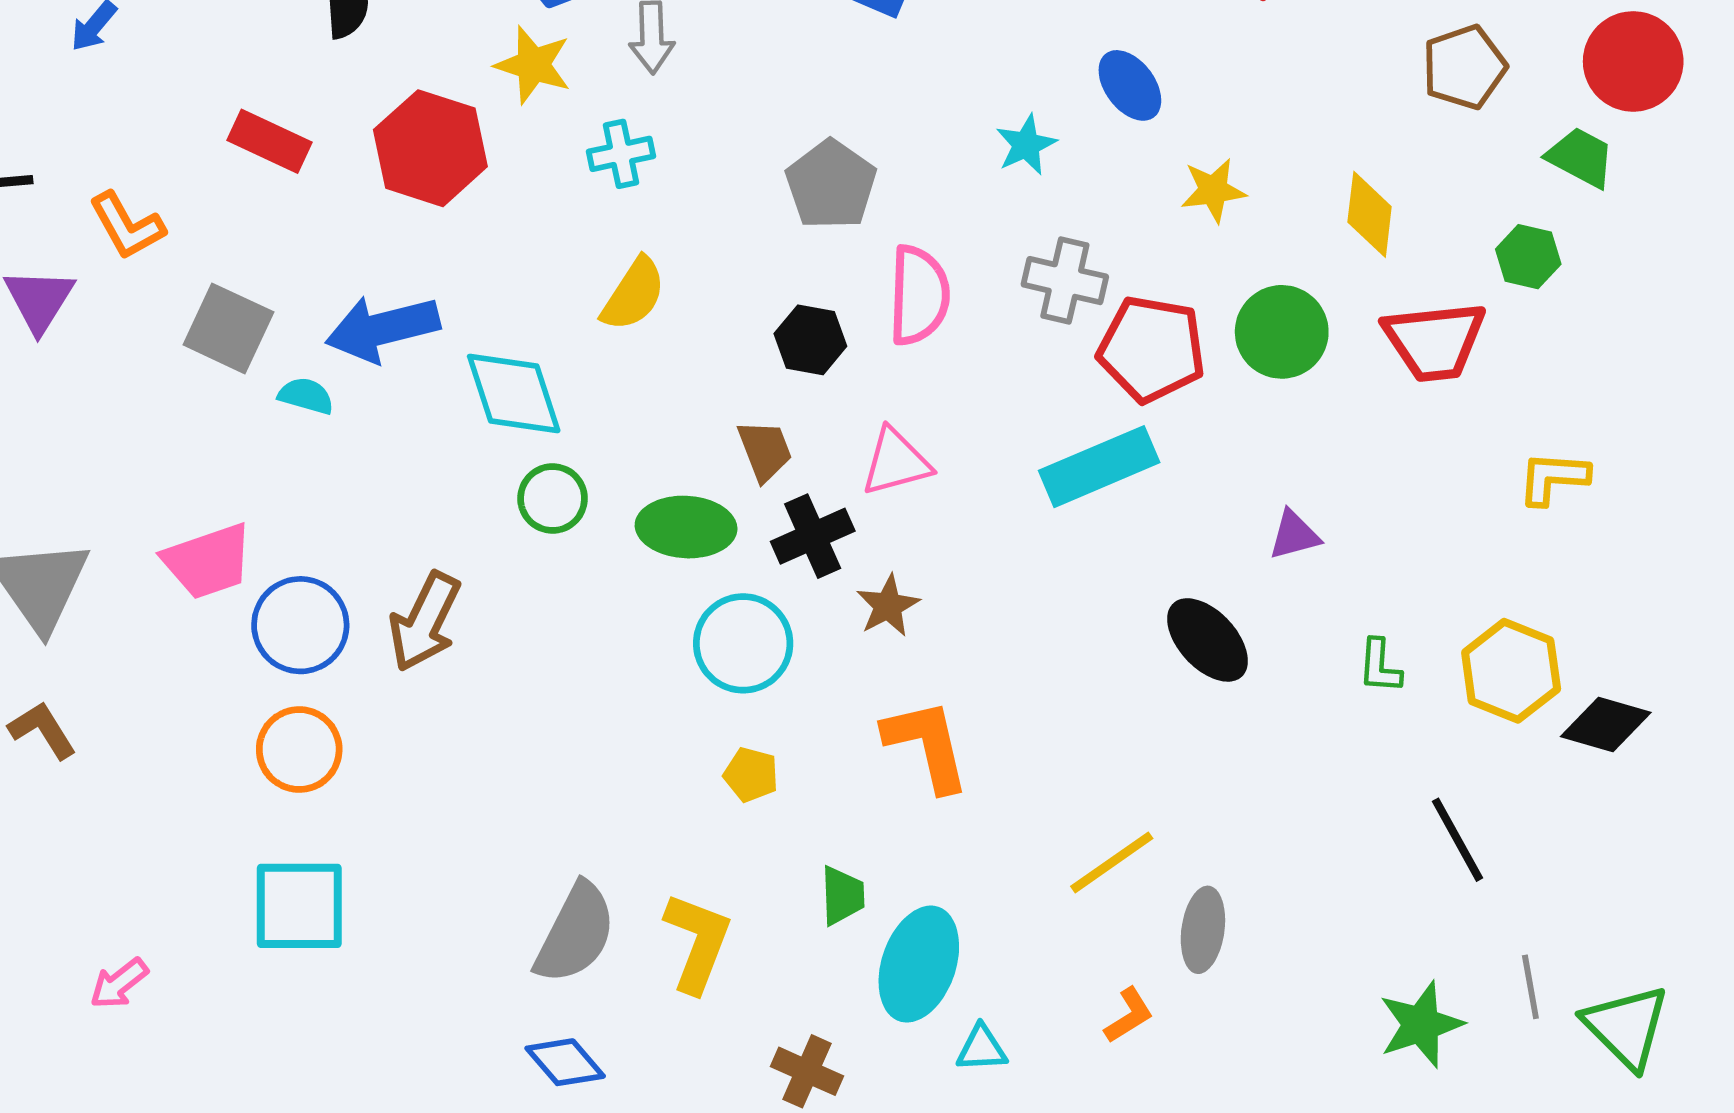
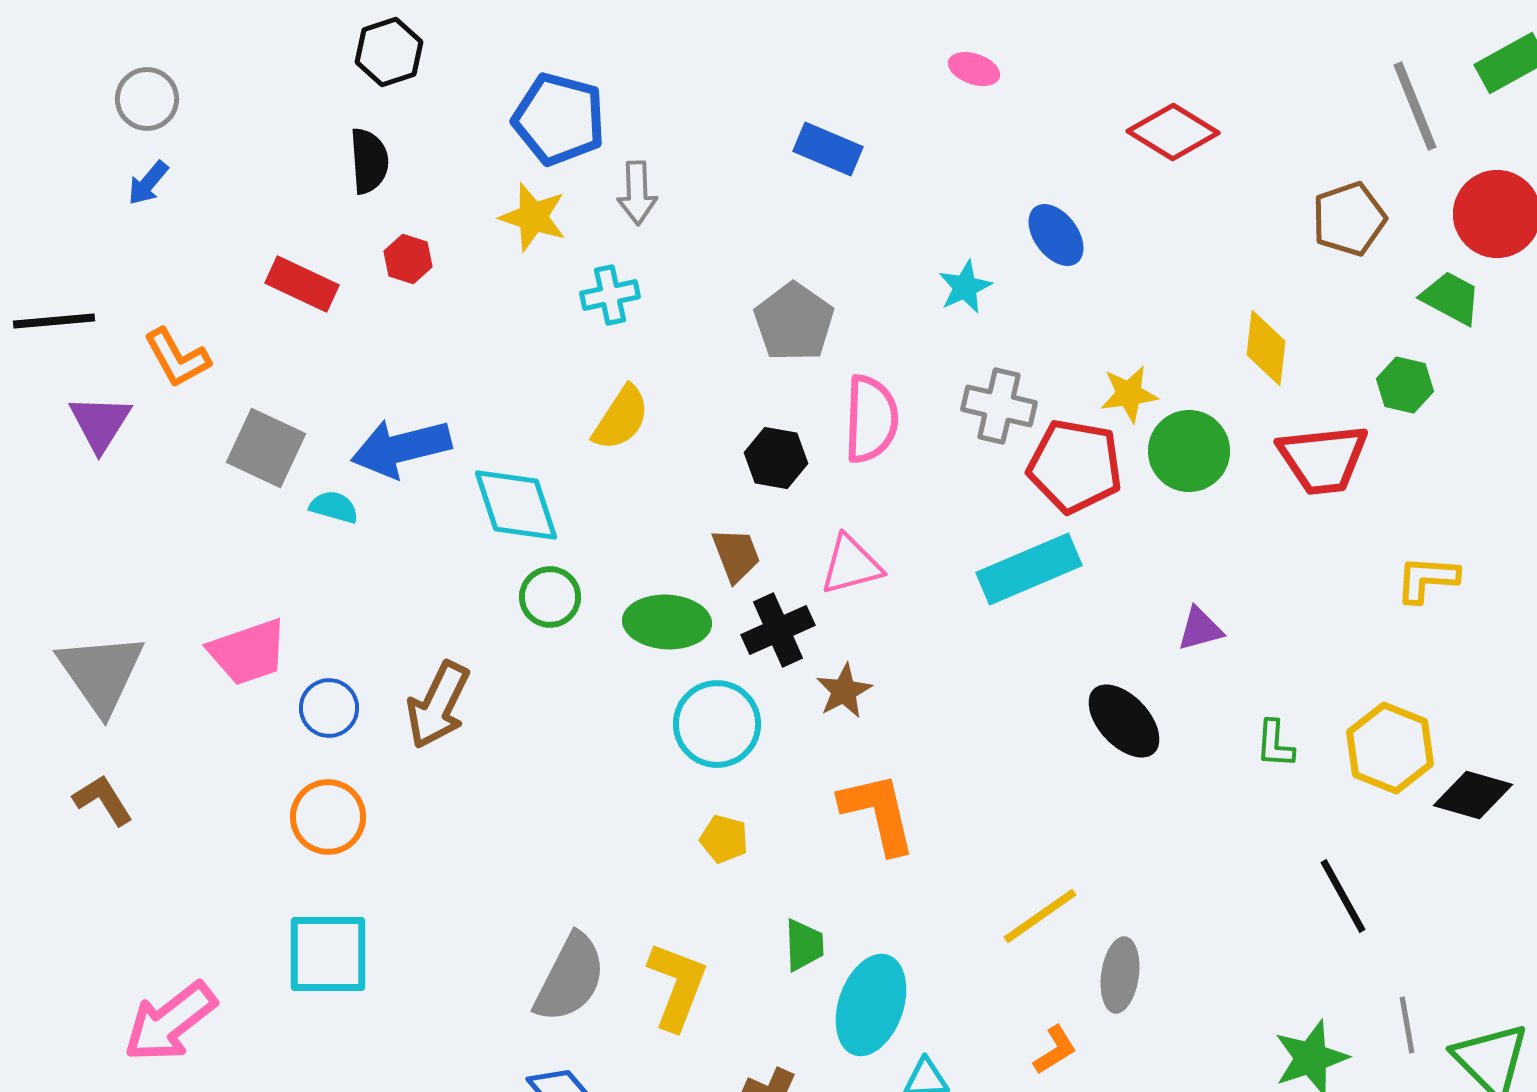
red hexagon: (430, 148) -> (408, 259), moved, size x0.5
yellow star: (1213, 190) -> (1129, 394), moved
blue circle: (300, 625) -> (329, 708), size x0.7
pink arrow: (119, 983) -> (170, 1022), size x1.8

